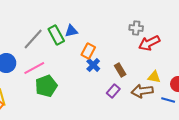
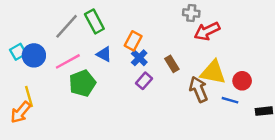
blue triangle: (71, 31) -> (104, 54), moved, turned 40
yellow triangle: (154, 77) -> (213, 72), size x1.6
purple rectangle: (113, 91) -> (144, 81), moved
brown arrow: (142, 91) -> (199, 89), turned 75

